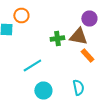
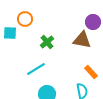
green cross: (57, 38) -> (47, 42), moved, turned -32
orange rectangle: (87, 56) -> (91, 72), moved

